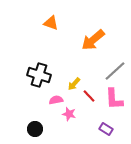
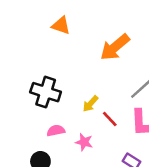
pink semicircle: (56, 100) -> (56, 131), moved

